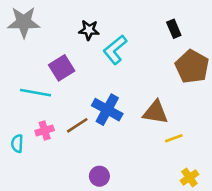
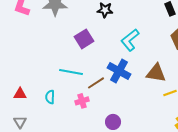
cyan L-shape: (115, 50) -> (130, 40), moved
cyan line: (35, 93) -> (71, 72), moved
pink cross: (45, 131) -> (82, 101), moved

